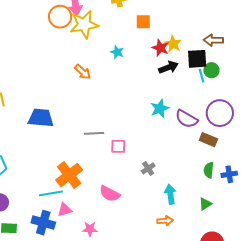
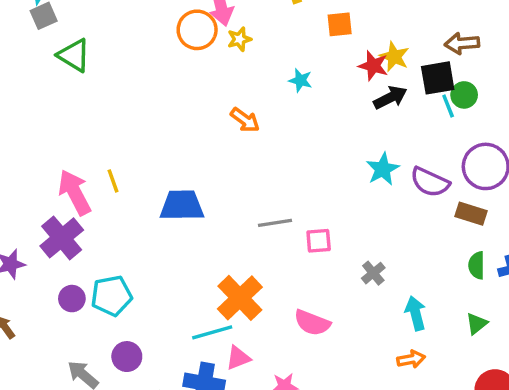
yellow star: (84, 24) -> (239, 39), size x0.5

